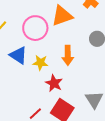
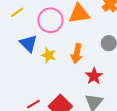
red star: (54, 83) -> (94, 76), moved

